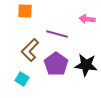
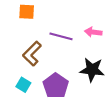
pink arrow: (87, 19) -> (93, 32), moved
purple pentagon: (56, 64) -> (56, 86), moved

